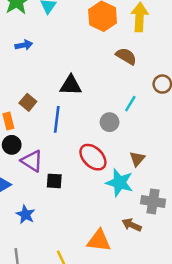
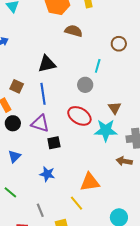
brown semicircle: (126, 56) -> (74, 31), moved
purple triangle: (32, 161) -> (40, 123), moved
blue star: (25, 214) -> (47, 174), moved
orange triangle: (99, 241) -> (90, 182), moved

